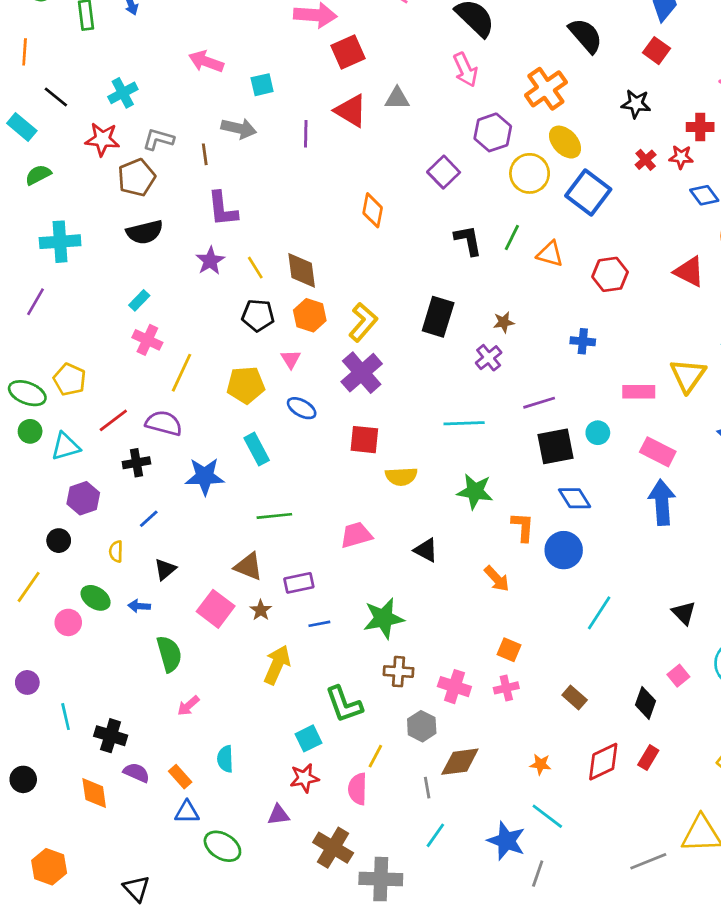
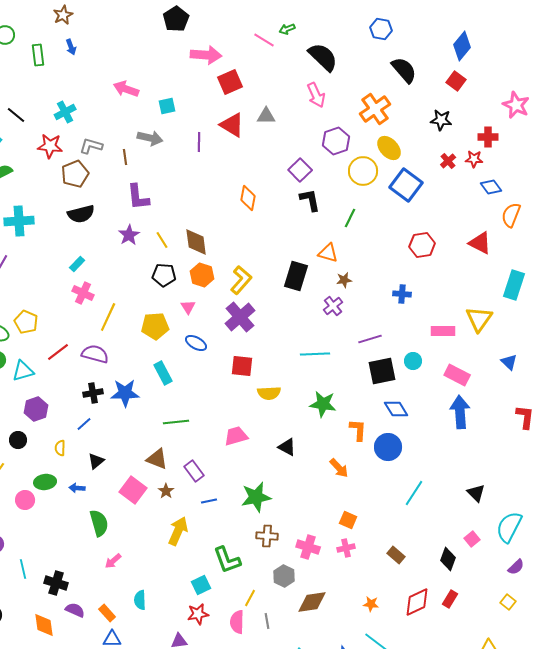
black L-shape: (468, 240) -> (310, 200), moved
orange triangle: (550, 254) -> (328, 253), moved
black cross: (136, 463) -> (93, 393), moved
purple rectangle: (299, 583) -> (194, 471), turned 65
green ellipse: (96, 598) -> (45, 482), turned -40
gray line: (427, 788) -> (267, 621), moved

